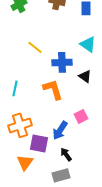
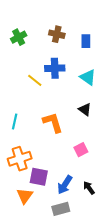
blue cross: (62, 62) -> (55, 68), moved
blue arrow: (60, 130) -> (65, 185), moved
black arrow: (66, 154) -> (89, 188), moved

